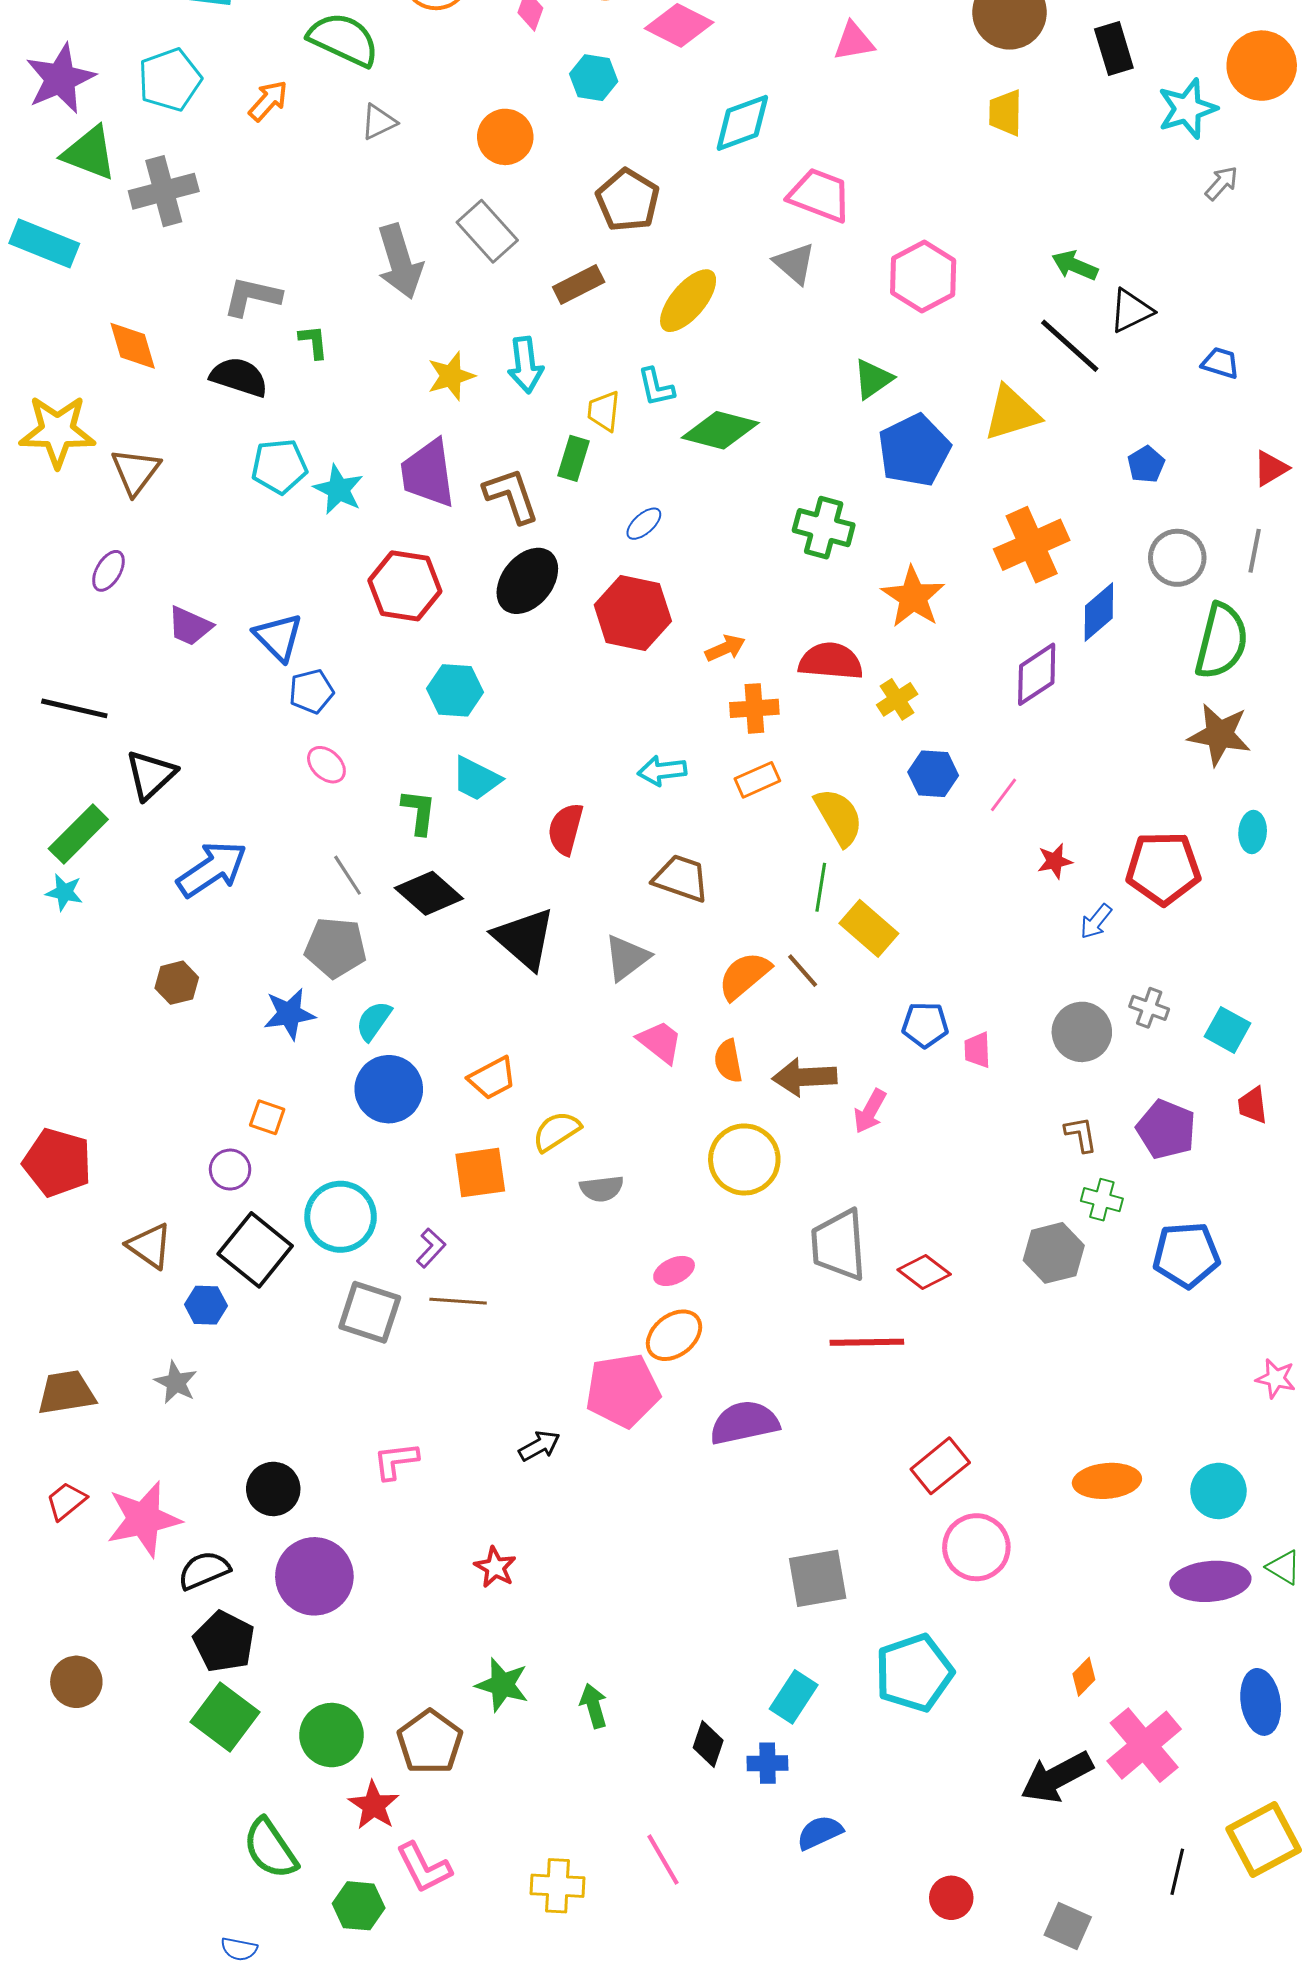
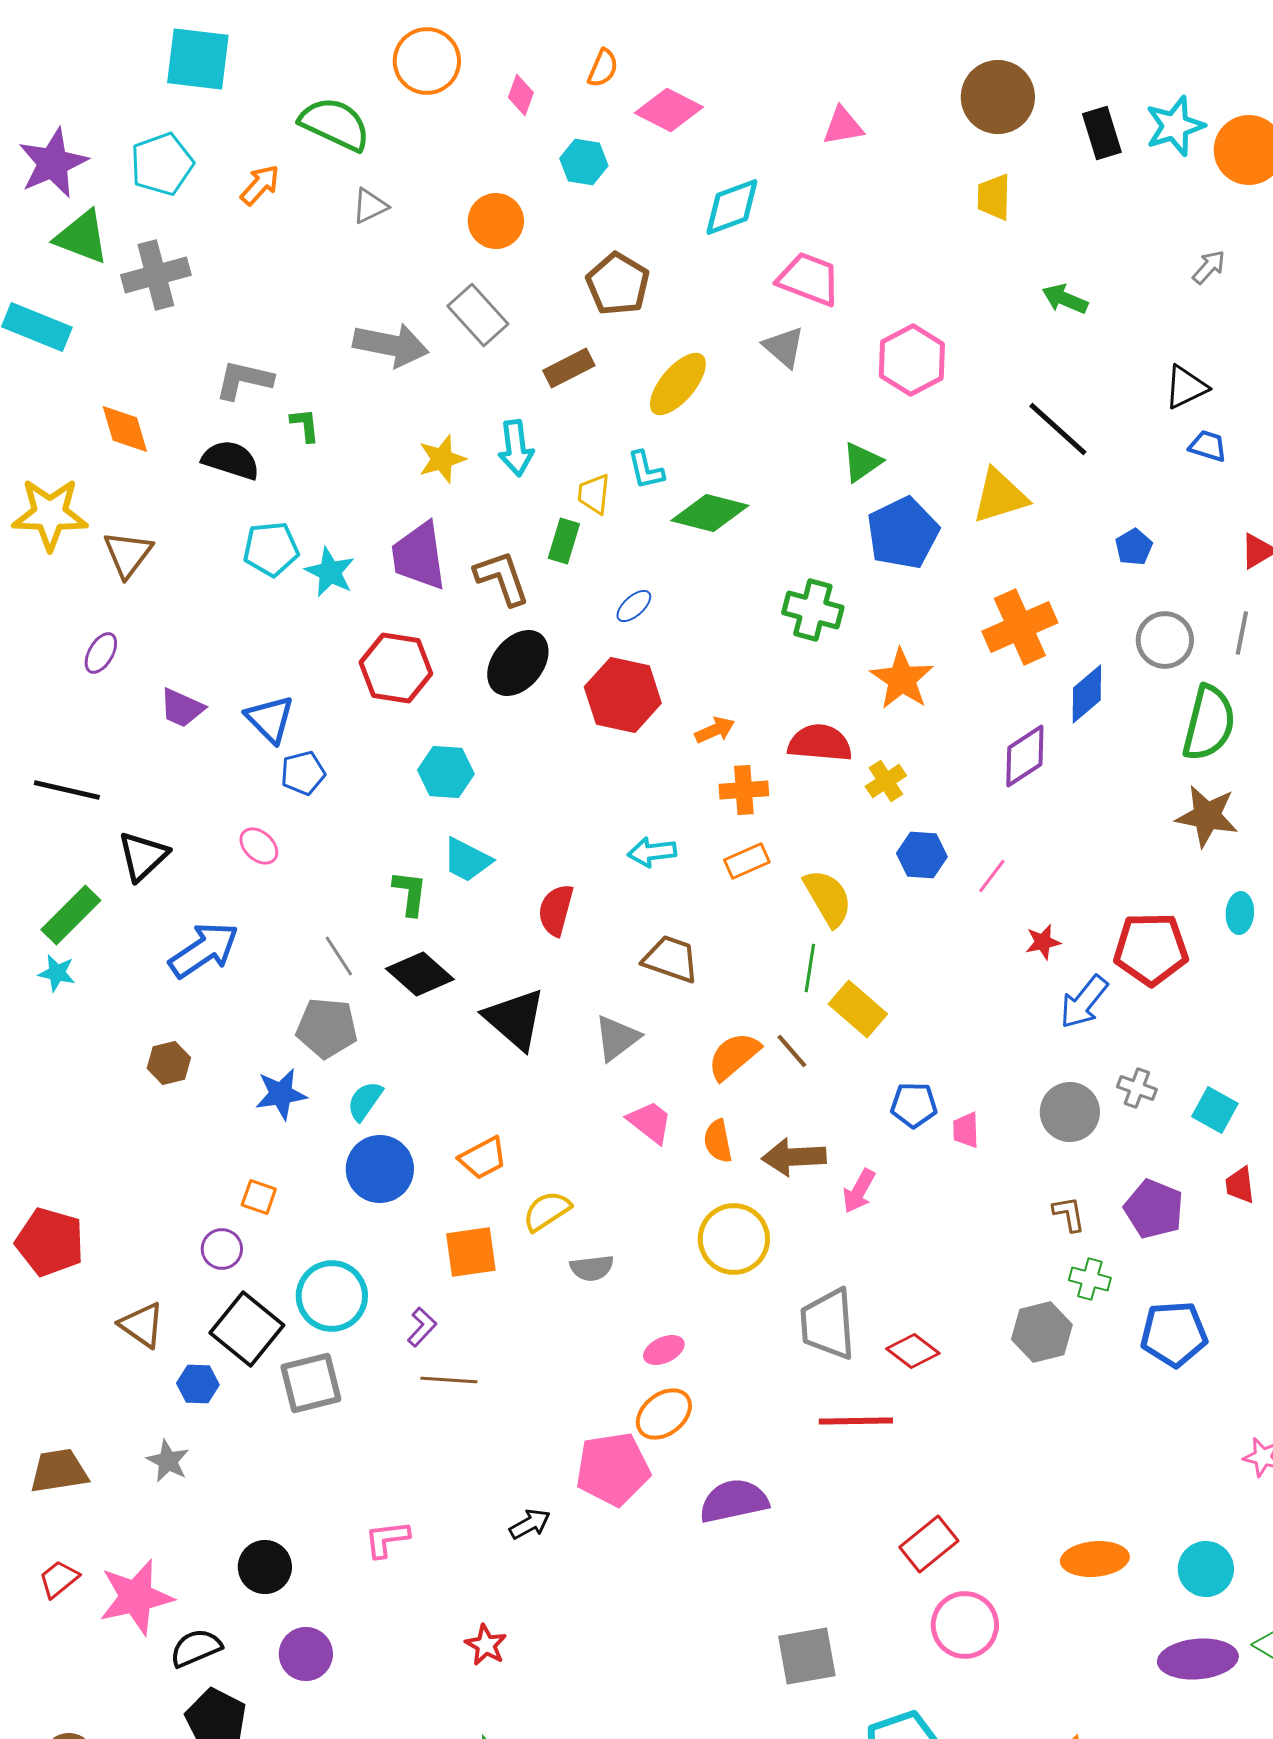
cyan star: (1187, 109) -> (1175, 126), moved
gray arrow: (400, 261) -> (391, 345), turned -62
green arrow: (1075, 265) -> (1065, 299), moved
black triangle: (1131, 311) -> (1186, 387), moved
pink ellipse: (326, 765) -> (259, 846), moved
blue arrow: (1096, 921) -> (1084, 1002), size x1.5
gray square: (370, 1312) -> (311, 1383), moved, turned -32
purple circle: (314, 1576) -> (306, 1654), size x0.7

